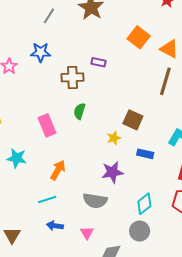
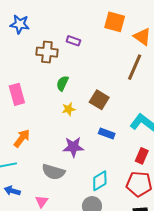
orange square: (139, 37) -> (115, 22), turned -30
green semicircle: (79, 111) -> (62, 83), moved
yellow star: (114, 138) -> (69, 109), moved

